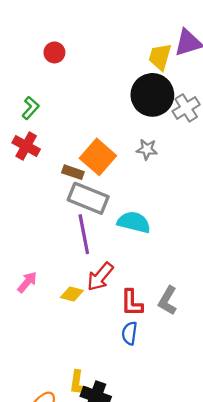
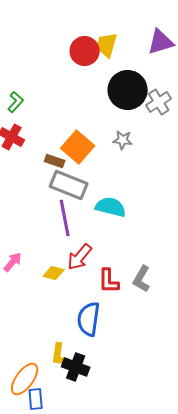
red circle: (54, 52) -> (85, 51), moved, size x1.5
yellow trapezoid: (160, 57) -> (107, 45), moved
blue semicircle: (130, 333) -> (89, 319), moved, size x1.6

